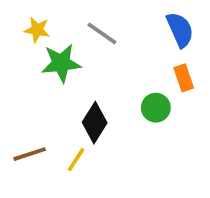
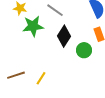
black diamond: (95, 123) -> (64, 36), moved

